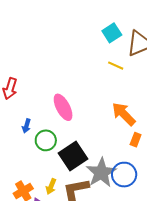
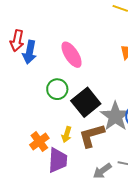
blue arrow: (26, 126) -> (30, 52), moved, size x1.6

